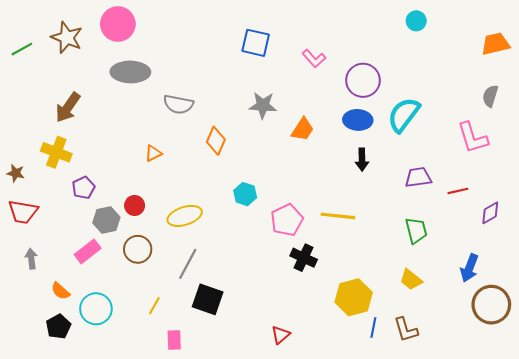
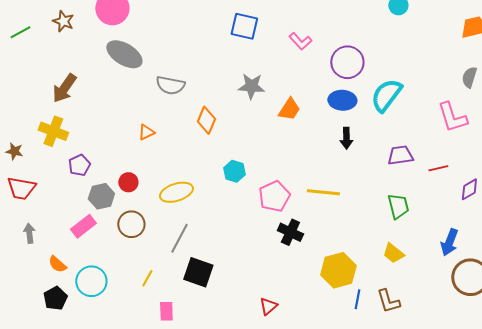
brown star: (67, 38) -> (63, 21), size x0.7
gray ellipse: (130, 72) -> (124, 54), turned 30

